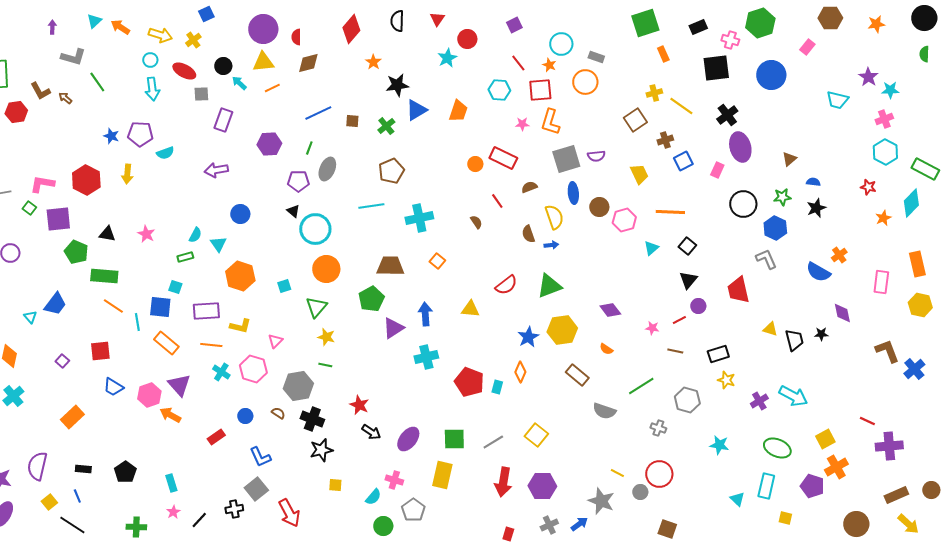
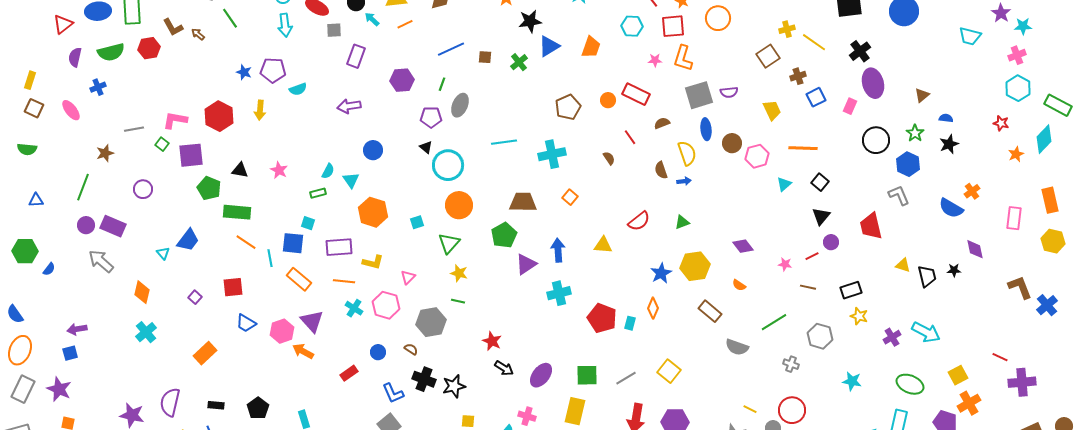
brown pentagon: (391, 171) -> (568, 107), moved
green star: (782, 197) -> (915, 133), turned -30
green triangle: (549, 286) -> (682, 222), size x0.6
black cross: (312, 419) -> (424, 379), moved

